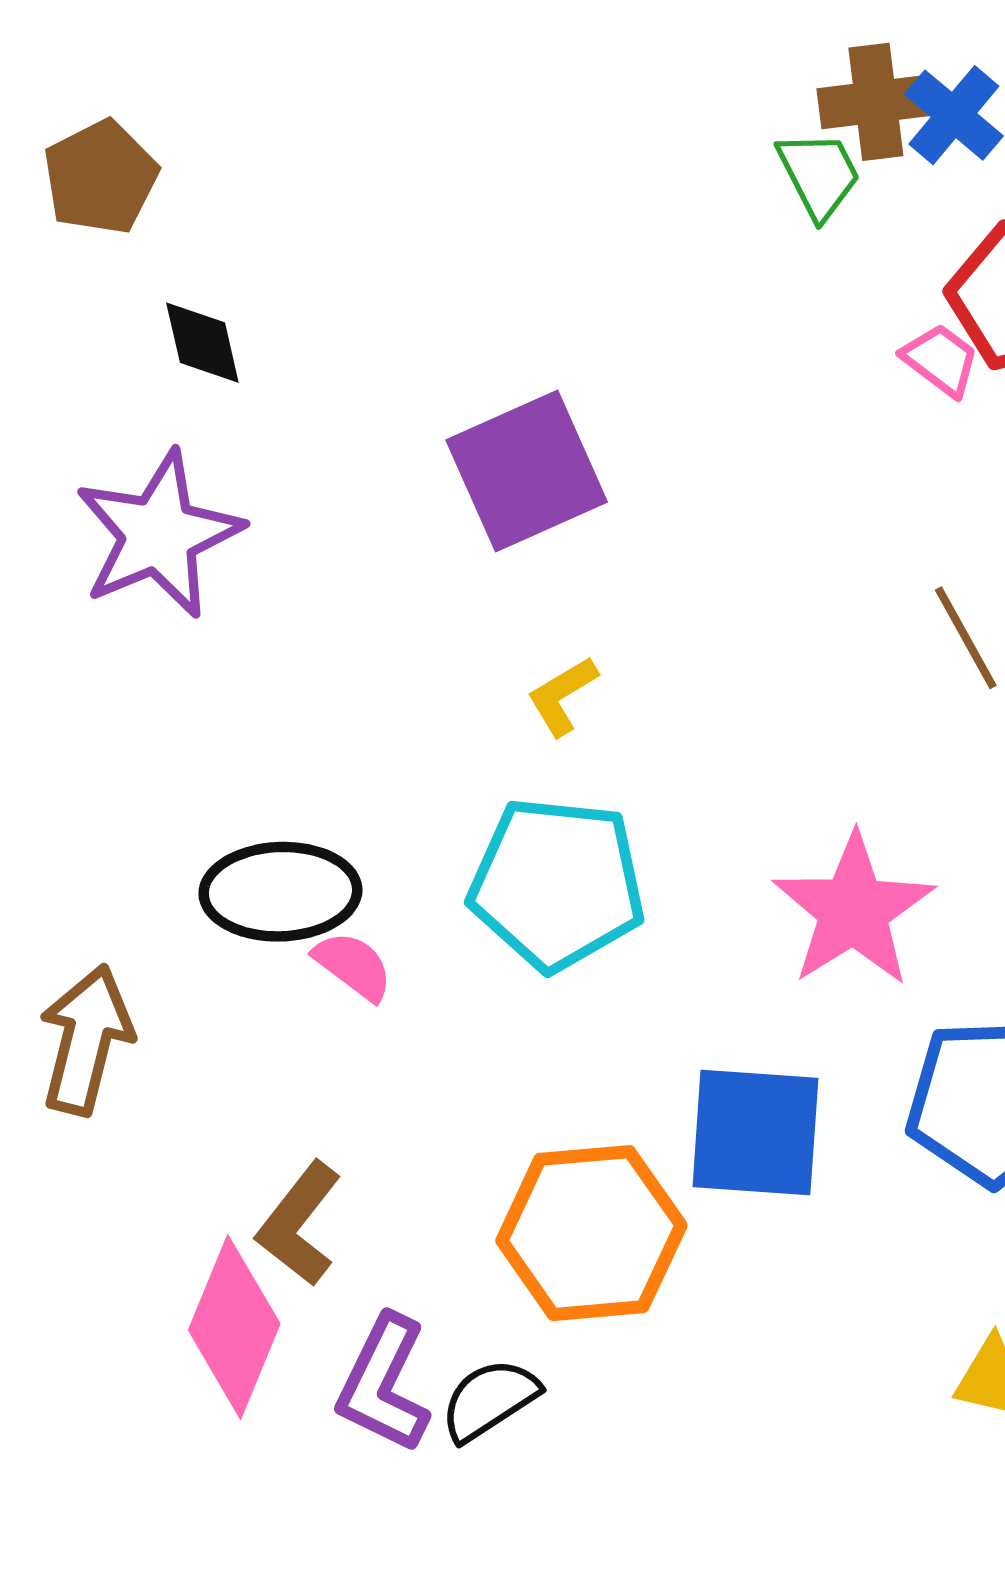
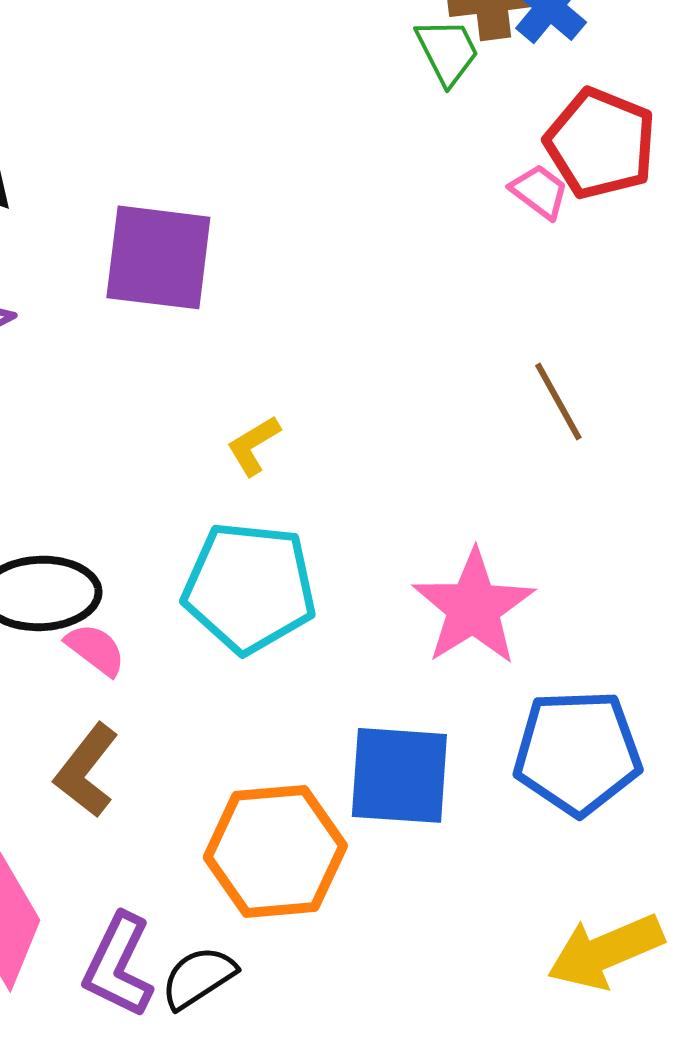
purple square: (527, 471) -> (158, 257), moved, turned 31
brown L-shape: (299, 1224) -> (86, 770), moved

